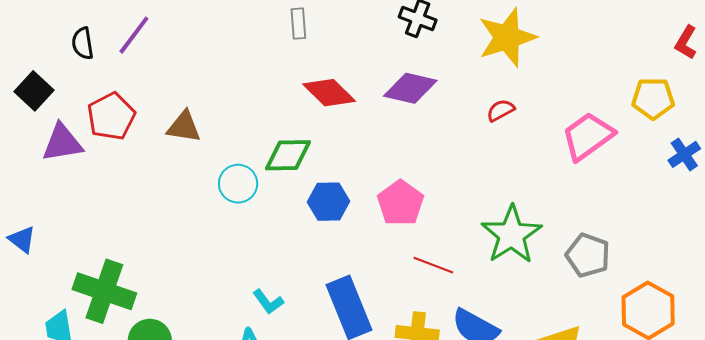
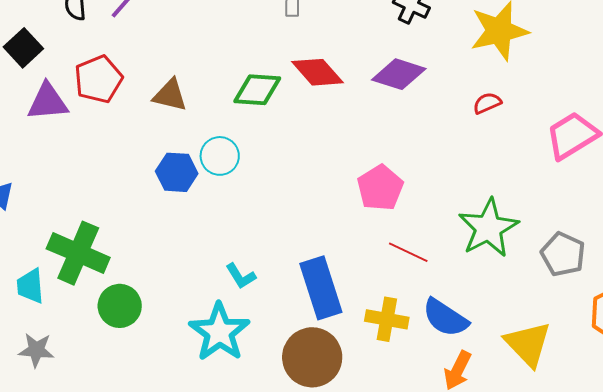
green diamond: (288, 155) -> (257, 90), moved
blue hexagon: (328, 202) -> (177, 172), moved

